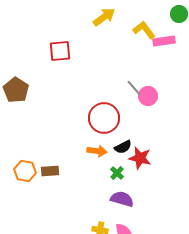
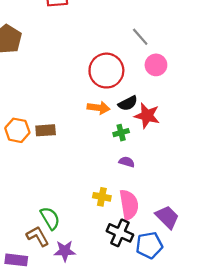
pink circle: (148, 96) -> (156, 65), moved
green cross: (117, 173) -> (121, 133), turned 32
purple semicircle: (122, 199) -> (127, 162), size x0.6

